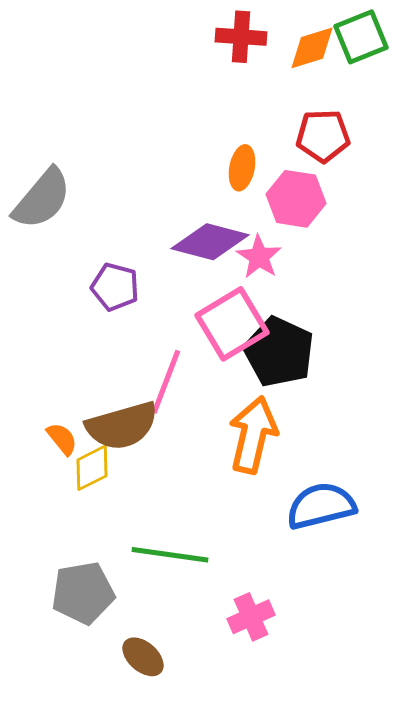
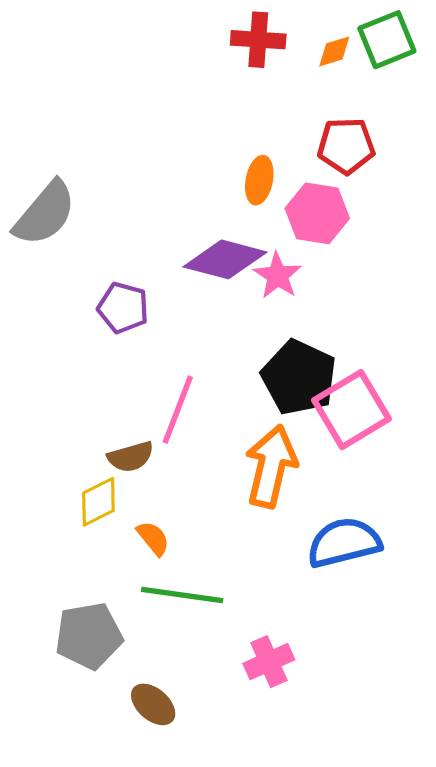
orange diamond: (312, 48) -> (334, 51), size x0.7
pink square: (232, 324) -> (351, 410), moved
brown semicircle: (122, 426) -> (131, 457), size x0.6
orange semicircle: (62, 439) -> (153, 538), moved

